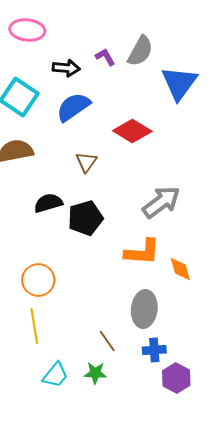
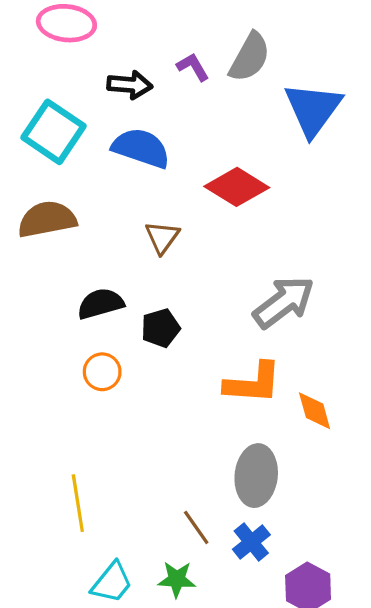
blue semicircle: (73, 107) -> (141, 148), turned 54
black pentagon: (85, 218) -> (161, 328), size x0.7
orange circle: (38, 280) -> (102, 372), moved, size x0.7
blue cross: (154, 350) -> (251, 542), moved, turned -35

